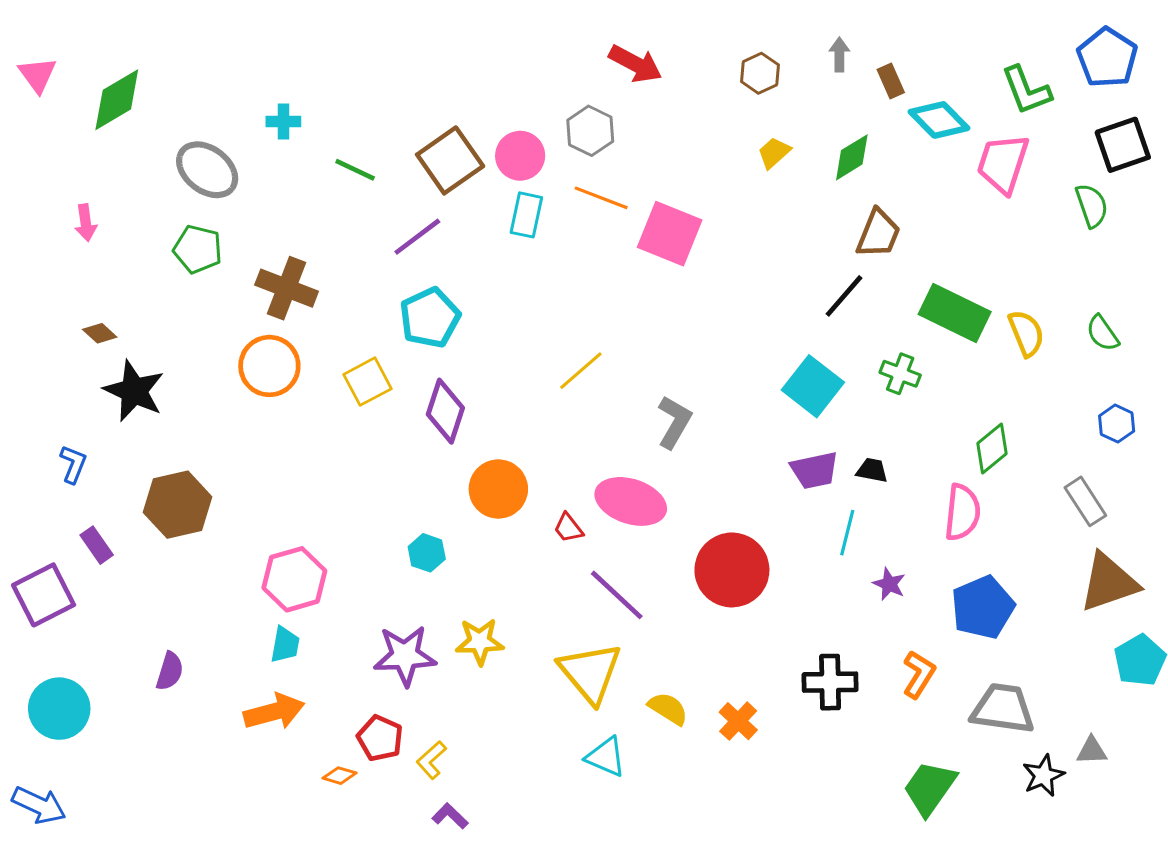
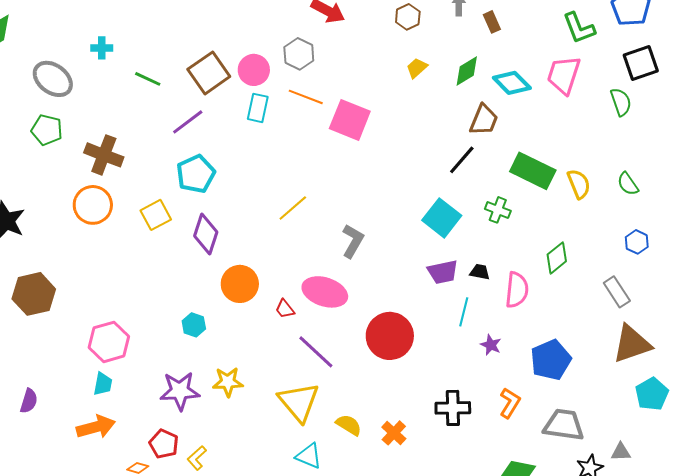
cyan diamond: (939, 120) -> (512, 83), moved
pink semicircle: (962, 512) -> (517, 290), moved

